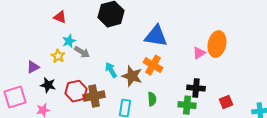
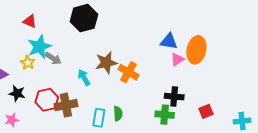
blue triangle: (156, 36) -> (169, 41), moved, size x0.7
cyan star: (69, 41) -> (39, 47), size x1.6
brown star: (132, 76) -> (106, 63), moved, turned -30
green semicircle: (152, 99) -> (118, 114), moved

